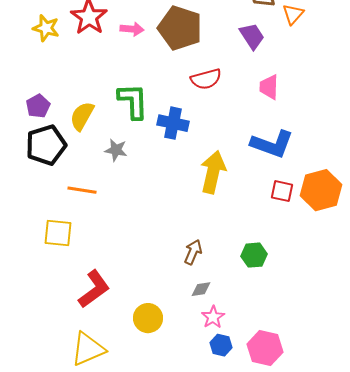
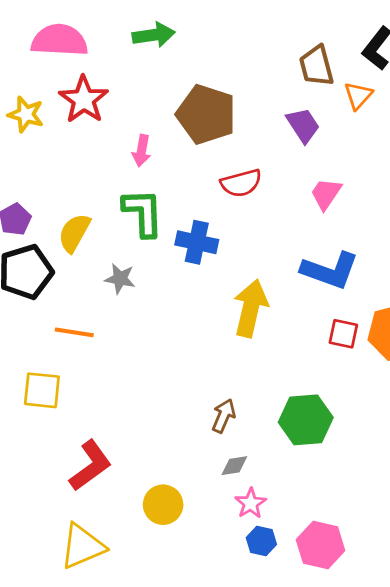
pink arrow: (132, 29) -> (142, 151), moved, turned 95
pink trapezoid: (269, 87) -> (326, 194), turned 32
green hexagon: (254, 255) -> (306, 420), size x1.5

